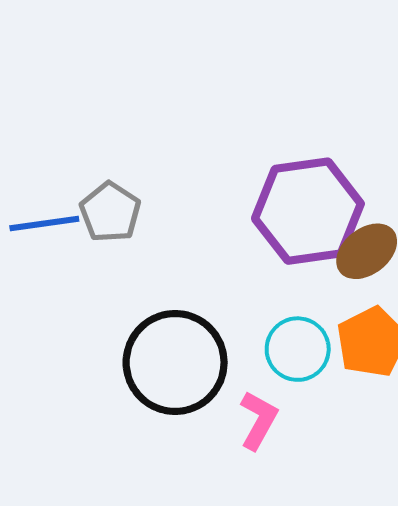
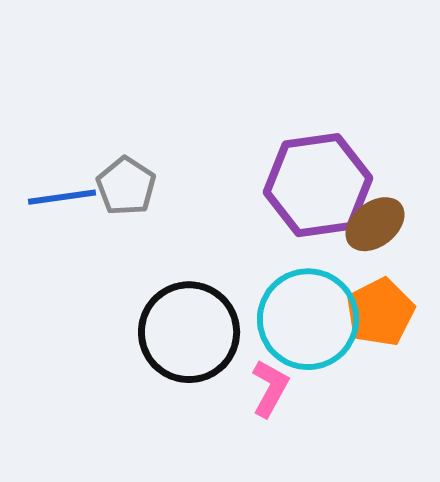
cyan circle: (298, 349) -> (308, 319), size x1.6

